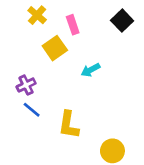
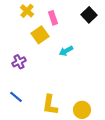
blue line: (32, 110) -> (16, 97), moved
yellow L-shape: (69, 125) -> (50, 105), moved

